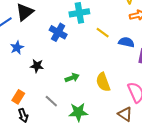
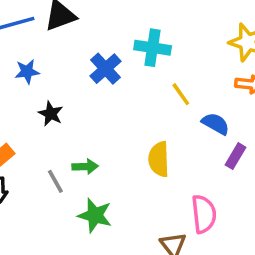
green arrow: (72, 78) -> (85, 167), moved
yellow semicircle: (103, 82) -> (159, 159), moved

